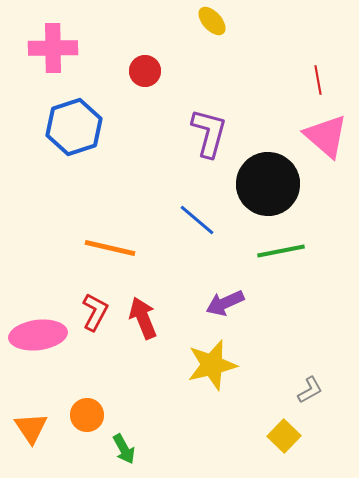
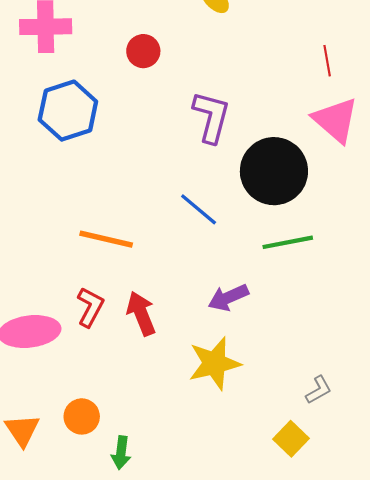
green arrow: (124, 449) -> (121, 453), turned 36

